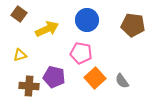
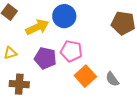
blue circle: (87, 20) -> (64, 16), moved
purple pentagon: (54, 77) -> (45, 58), moved

